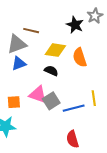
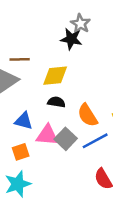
gray star: (95, 16) -> (80, 24), moved
orange semicircle: (80, 57) -> (88, 115), moved
blue triangle: (19, 63) -> (24, 121), moved, turned 49

